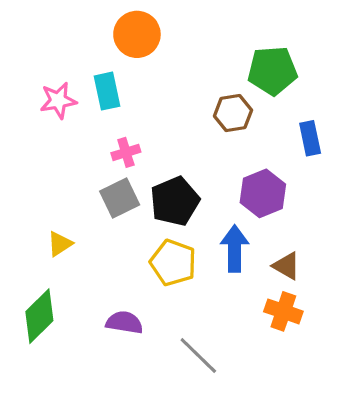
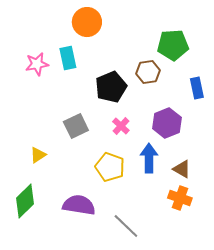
pink cross: (126, 152) -> (121, 126), moved, turned -30
black pentagon: (175, 201) -> (111, 87), moved
purple semicircle: (124, 322) -> (79, 205), size x1.4

